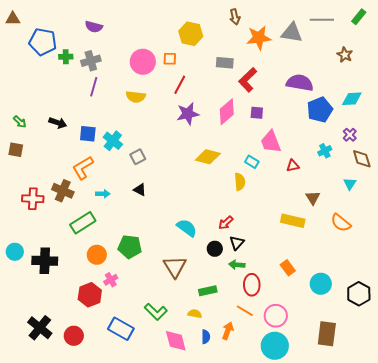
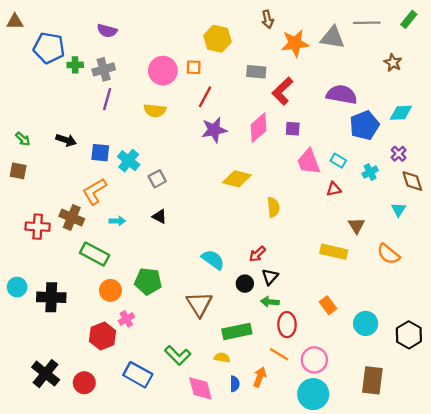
cyan rectangle: (252, 162) -> (338, 161), moved
green rectangle: (83, 223) -> (95, 254), turned 60
green rectangle: (208, 291) -> (237, 331), size x1.4

